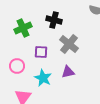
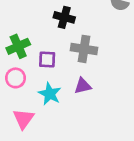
green cross: (23, 28) -> (18, 46), moved
gray cross: (69, 44) -> (84, 49), turned -30

